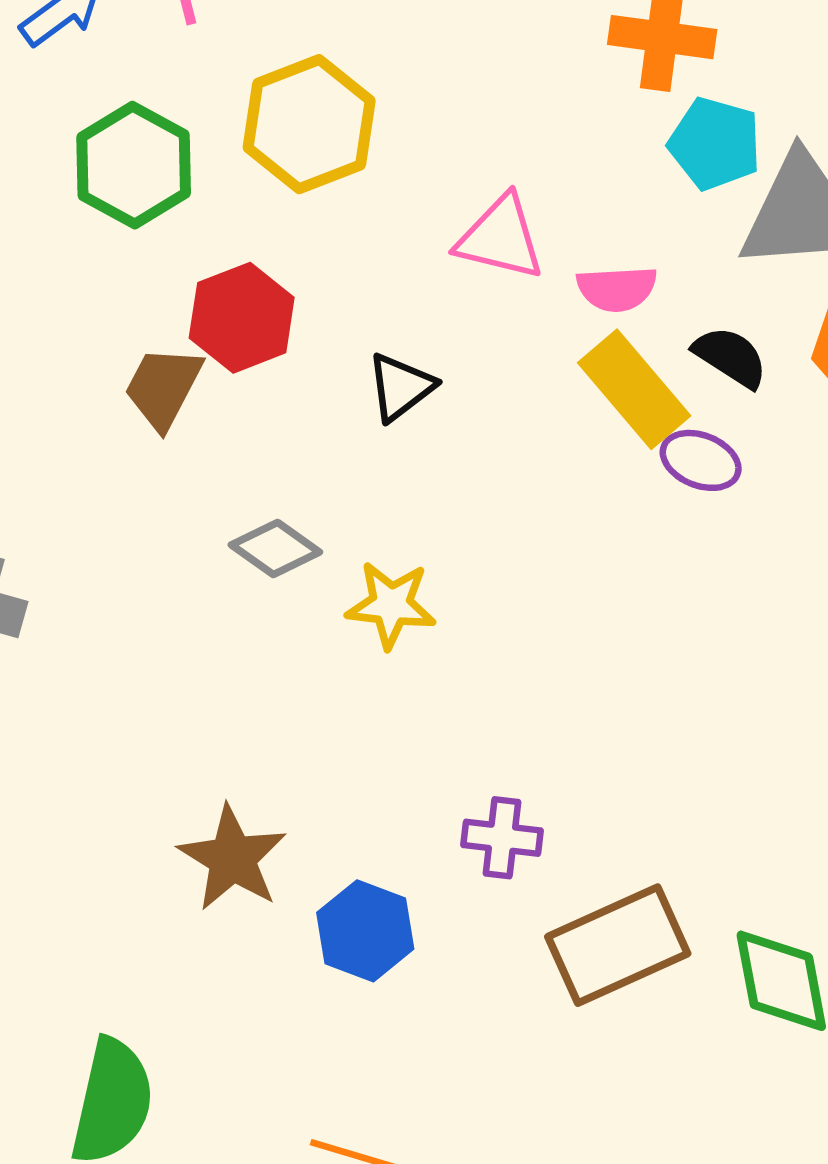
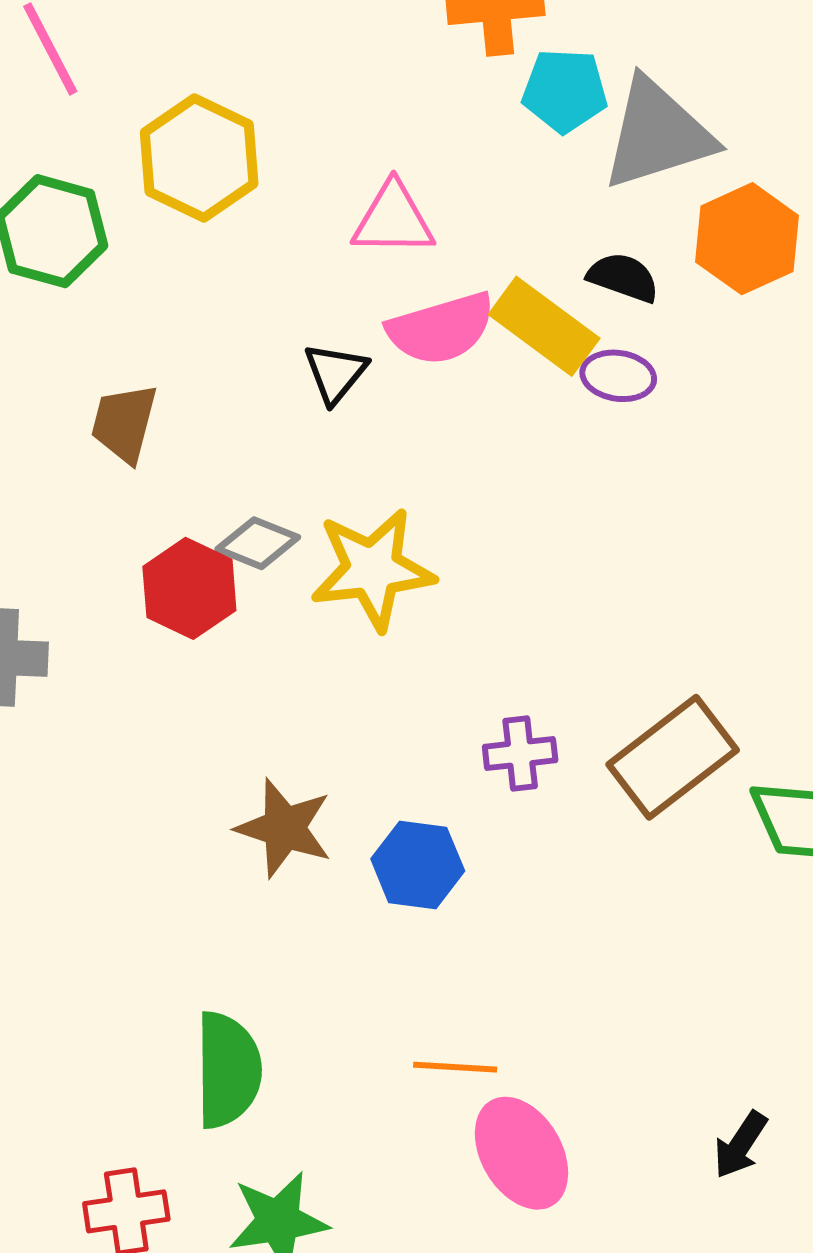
pink semicircle: (617, 289) -> (441, 329), moved, size x1.5
red hexagon: (242, 318) -> (189, 588), moved
yellow star: (391, 605) -> (373, 569), size x1.5
brown rectangle: (618, 945) -> (673, 757), moved

